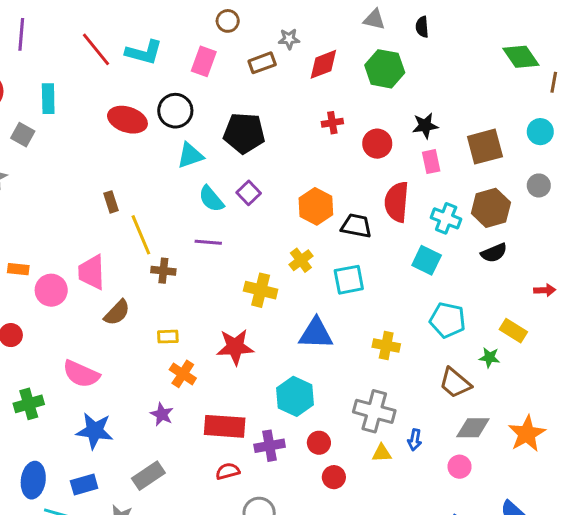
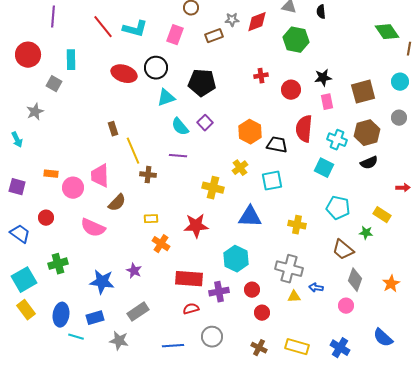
red diamond: (323, 64) -> (257, 22), moved
pink semicircle: (81, 374) -> (93, 228), moved
purple star: (162, 414) -> (134, 271), moved
gray diamond: (473, 428) -> (355, 280), turned -70
orange star: (527, 434) -> (391, 284), size x0.7
blue arrow: (415, 440) -> (316, 288), turned 88

